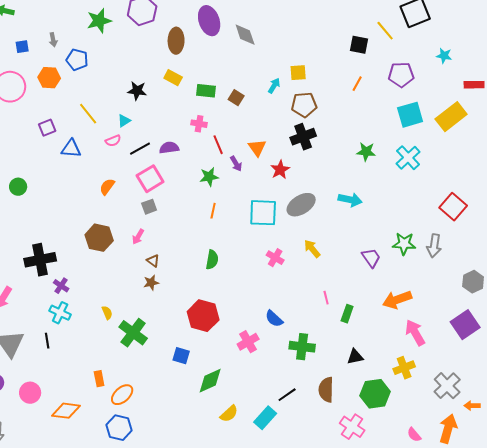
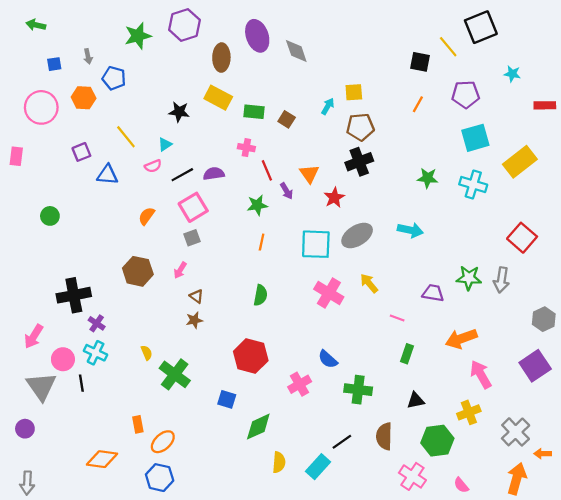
yellow rectangle: (173, 78) -> (218, 98), size x1.4
yellow rectangle: (451, 117) -> (520, 162), moved
cyan cross: (408, 158) -> (473, 185), turned -30
pink cross: (275, 258) -> (329, 293), size x1.5
purple trapezoid: (371, 258) -> (433, 293), turned -45
pink line: (326, 298) -> (397, 318), moved, turned -56
pink circle: (30, 393) -> (63, 359), moved
yellow semicircle: (229, 414) -> (279, 462), turned -42
pink semicircle: (414, 435) -> (461, 485), moved

